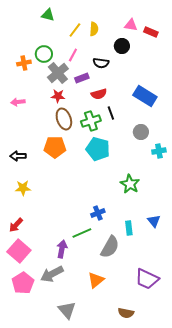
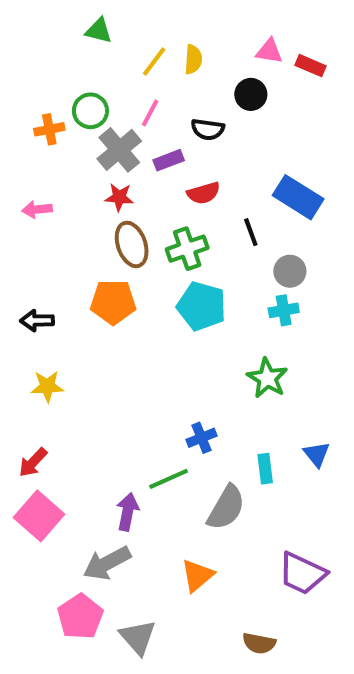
black line: (111, 113) -> (251, 232), moved
cyan cross: (159, 151) -> (284, 310), moved
pink pentagon: (23, 283) -> (80, 617), moved

